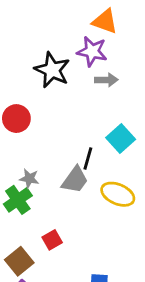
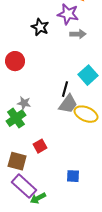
black star: (52, 70) -> (40, 27), size x0.7
gray trapezoid: (75, 180) -> (68, 104), moved
brown square: (19, 261) -> (17, 161), turned -36

